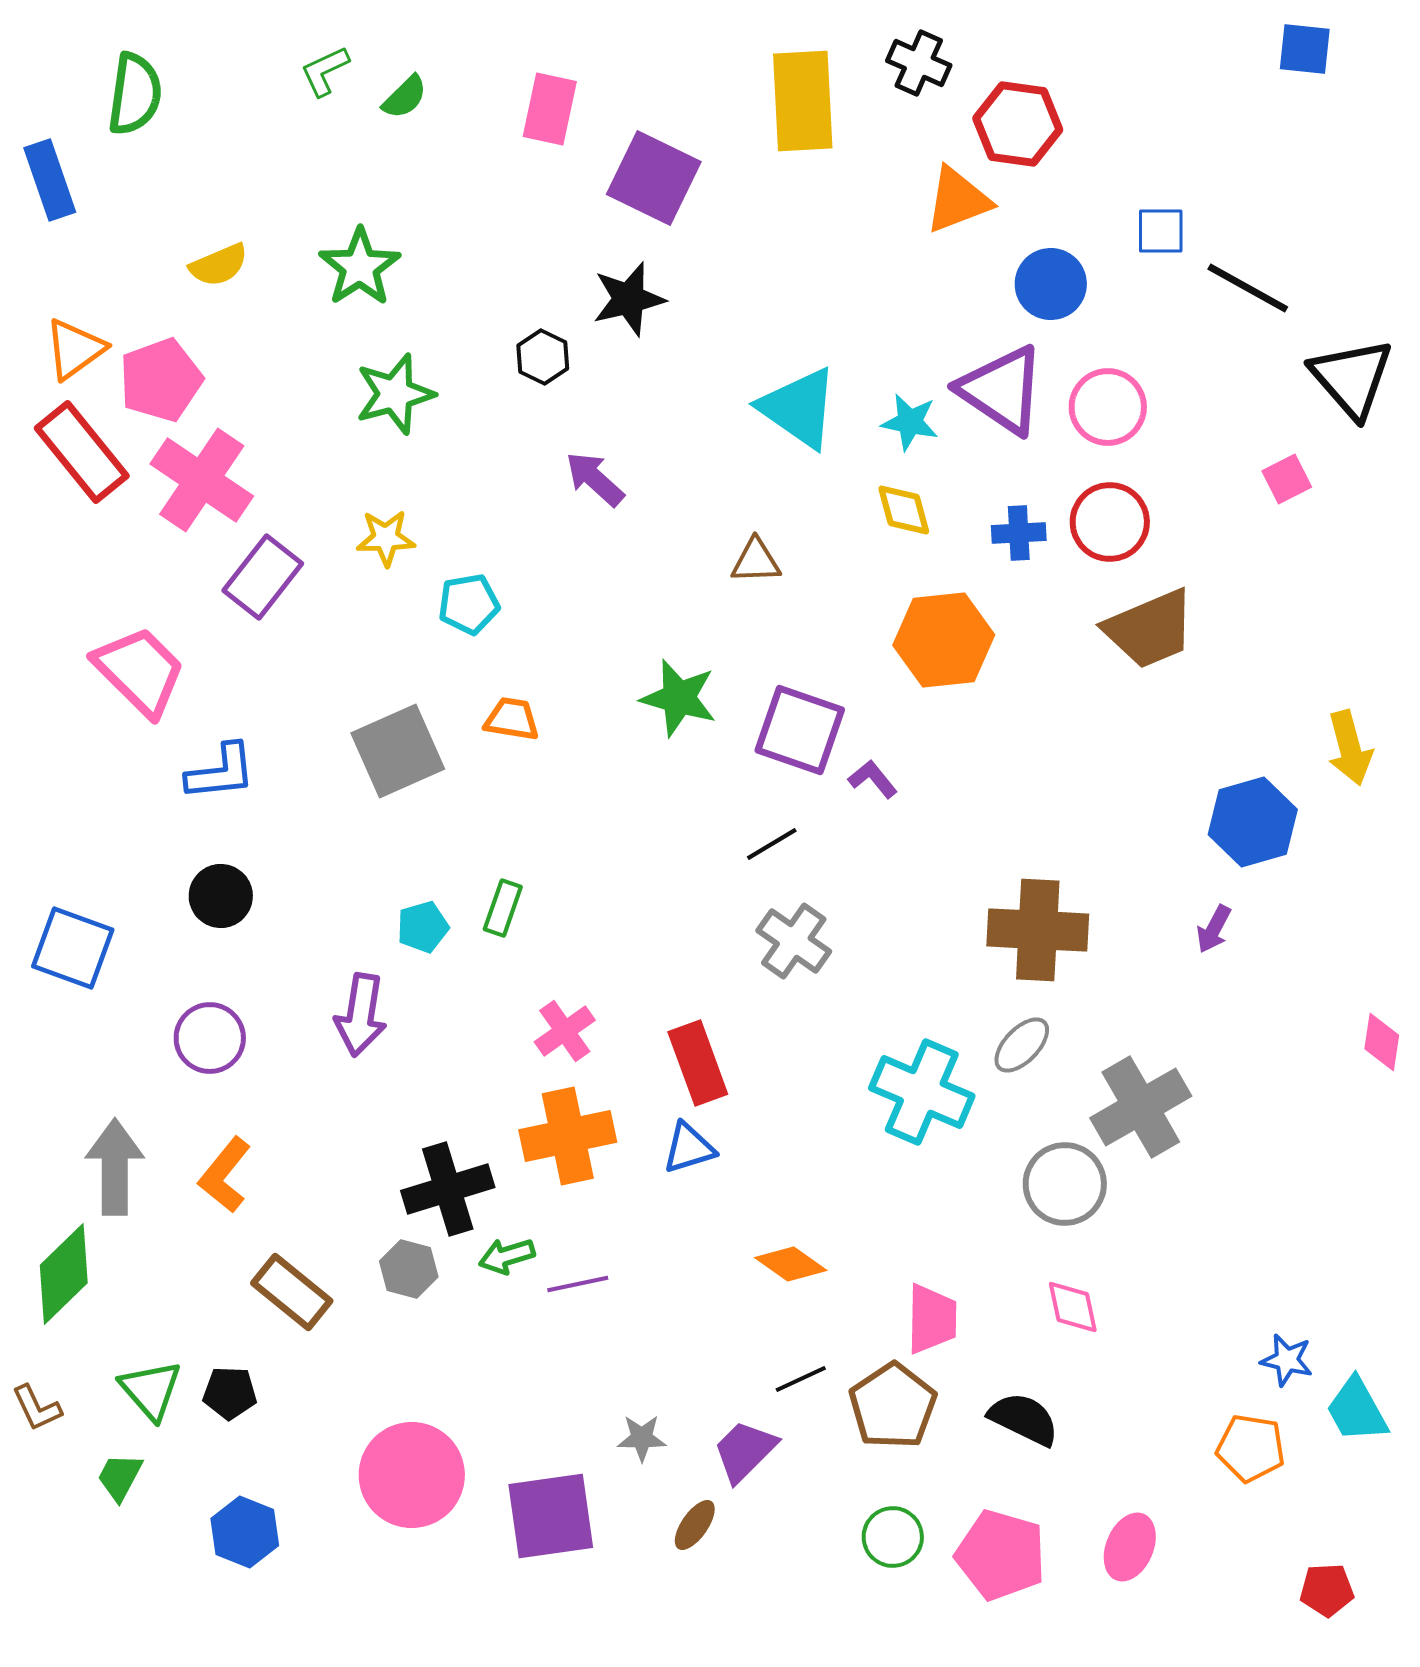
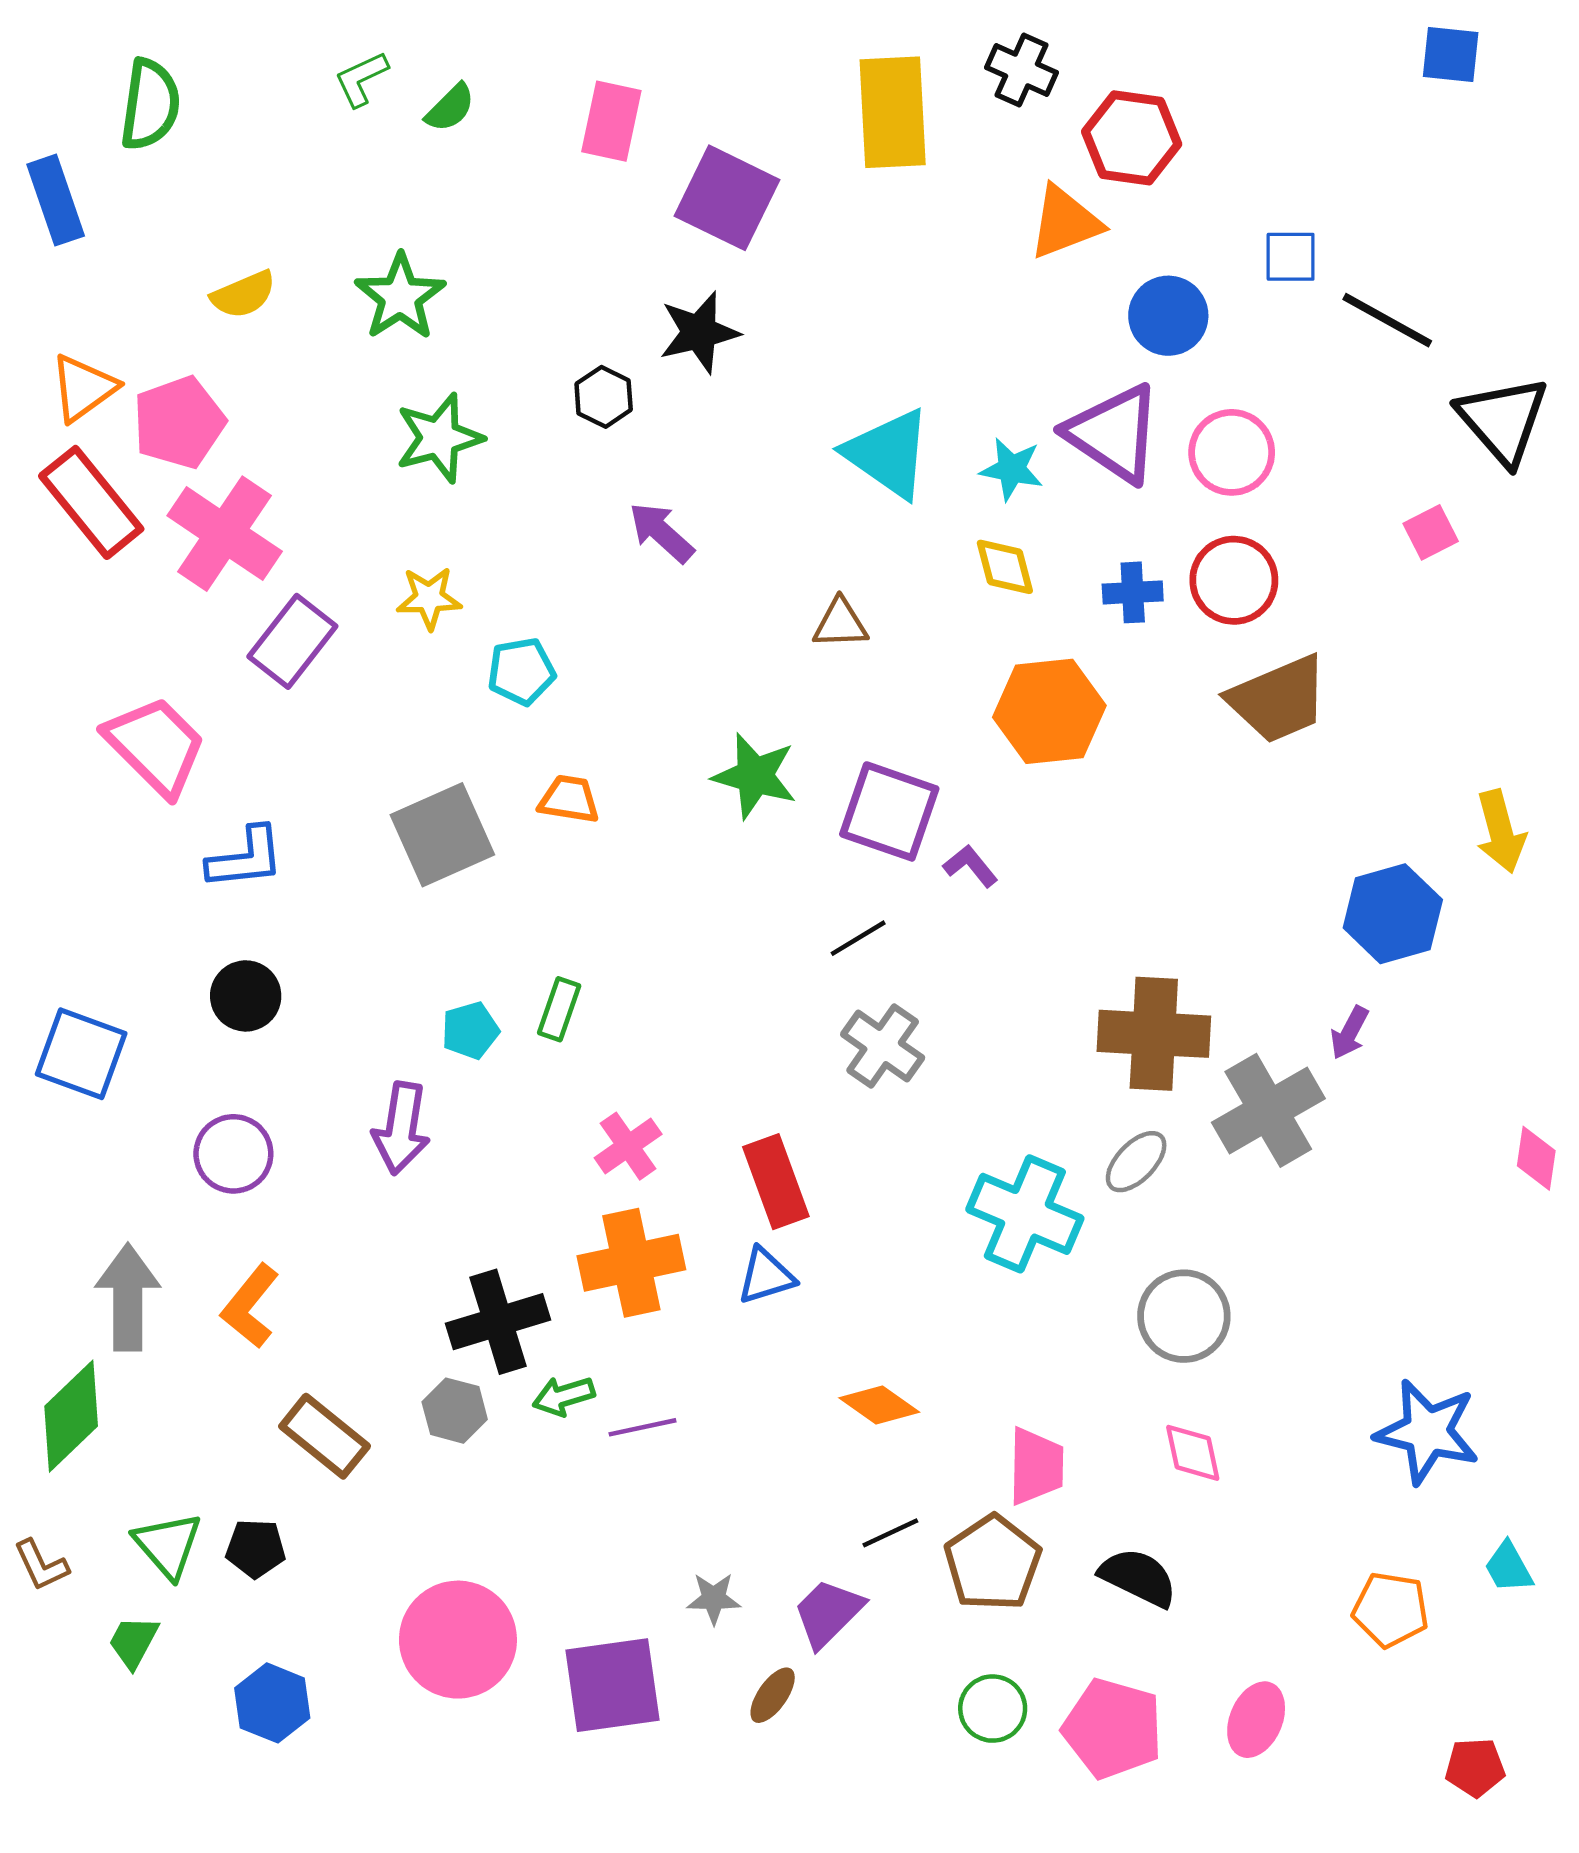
gray cross: (1141, 1107) -> (1268, 1110), moved
blue star: (1287, 1360) -> (1427, 1432), moved, size x1.8
cyan trapezoid: (1357, 1410) -> (1508, 1567), size x0.7

